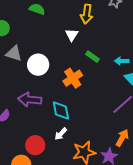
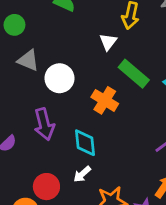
green rectangle: (93, 57) -> (134, 74), size x1.6
orange cross: (73, 78) -> (105, 100), turned -30
purple arrow: (30, 99) -> (44, 124), turned -115

